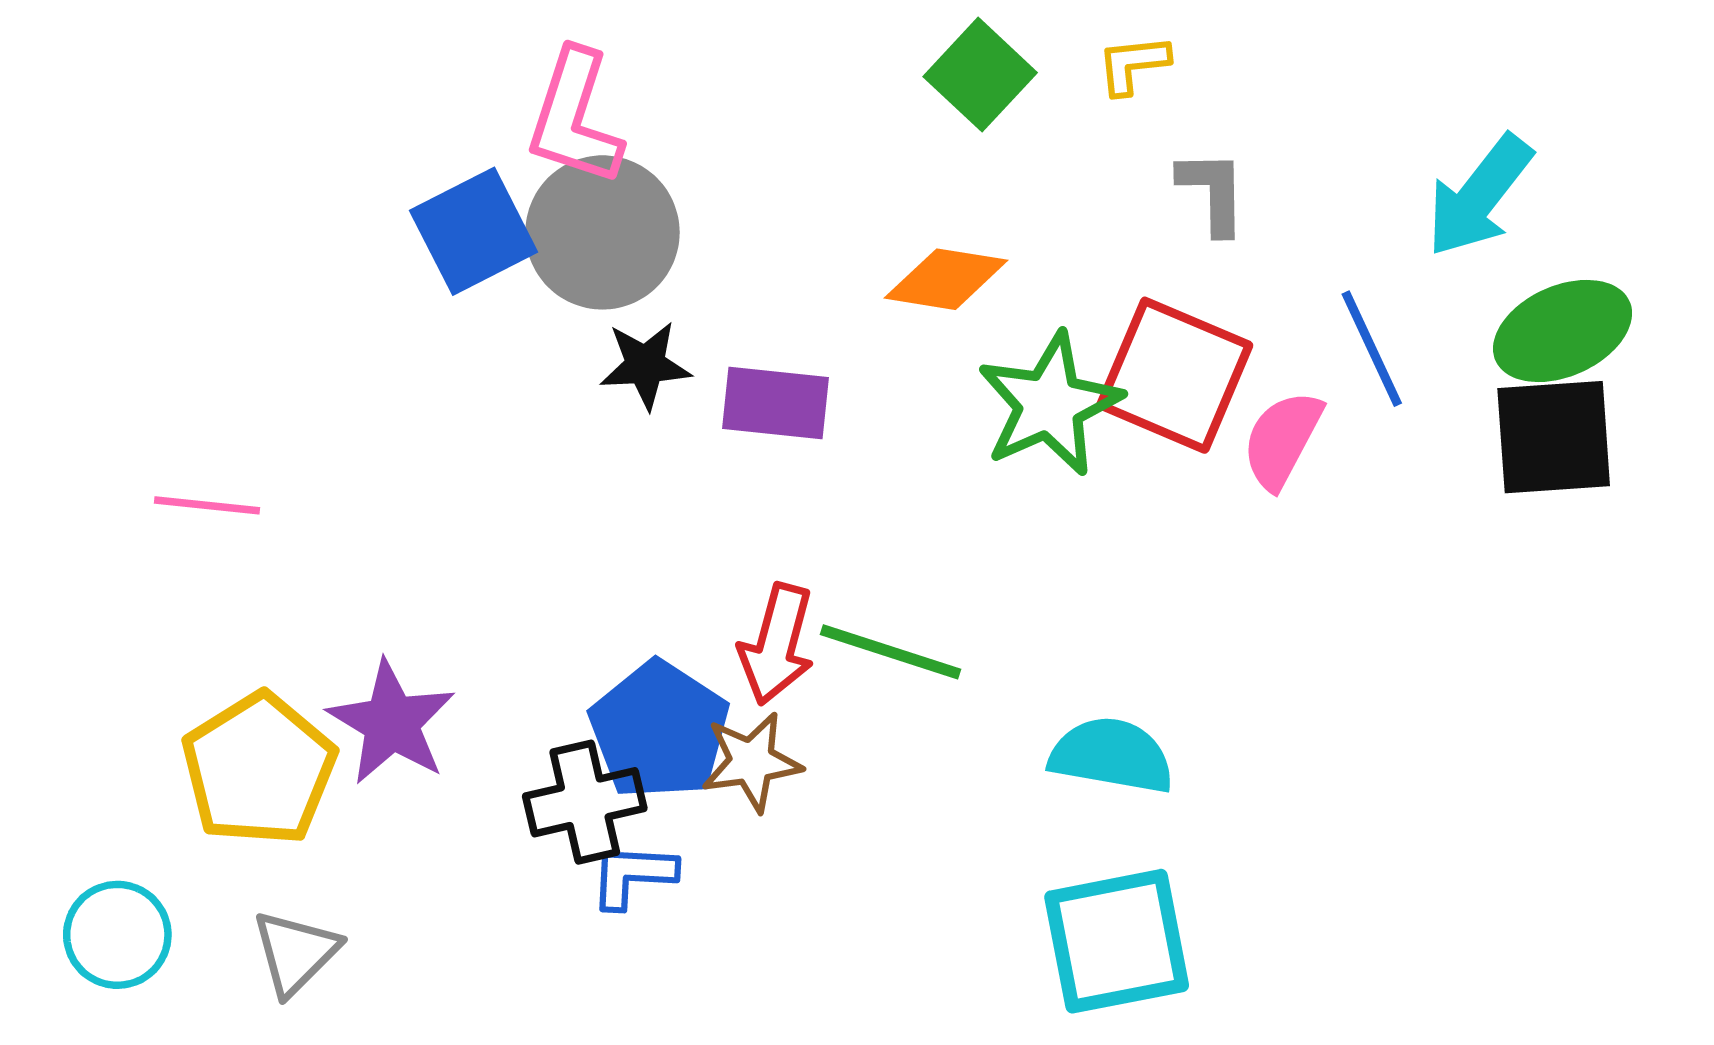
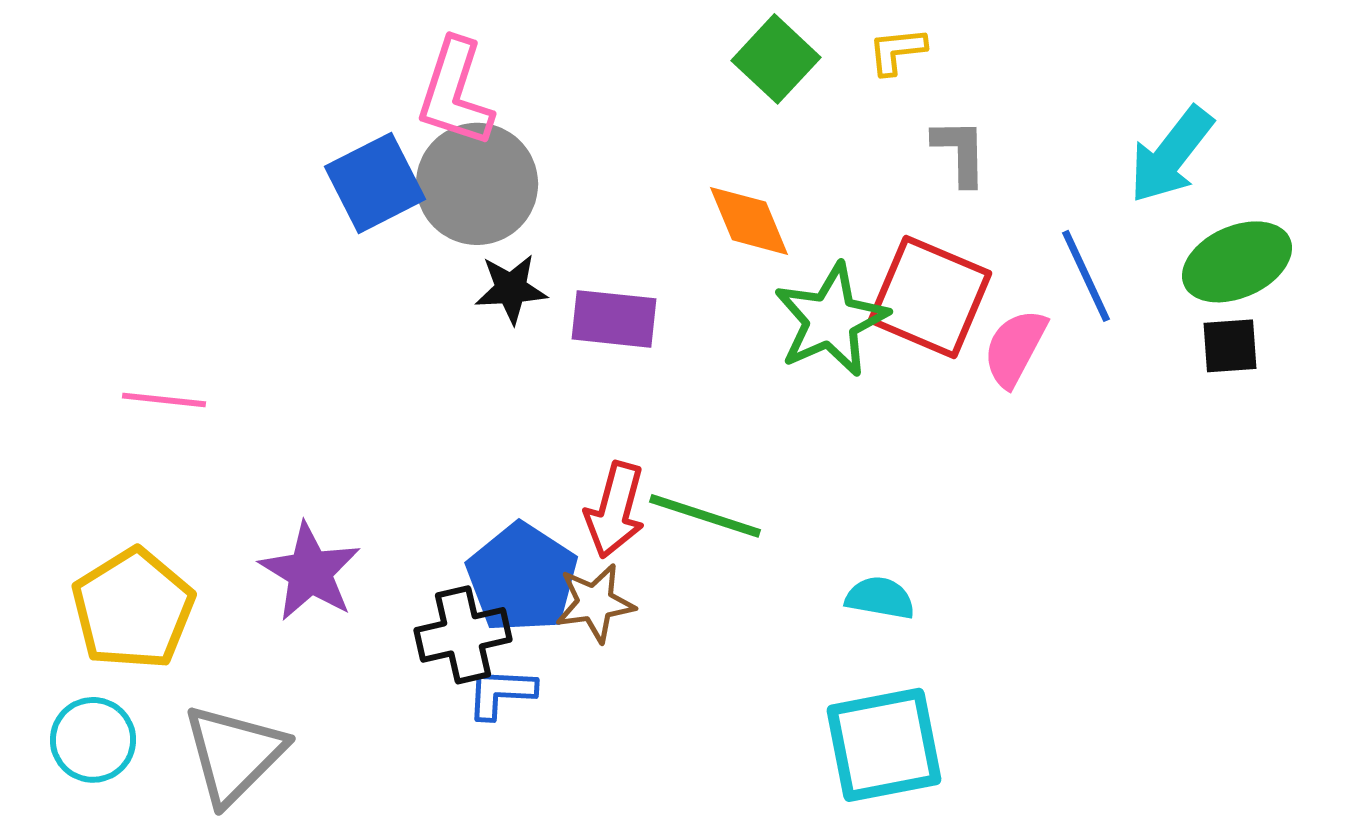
orange diamond: (946, 279) -> (749, 221), turned 58
black square: (1554, 437) -> (1230, 346), size x0.6
cyan semicircle: (1112, 755) -> (880, 598), size x0.7
yellow pentagon: (259, 769) -> (133, 609), moved
gray triangle: (295, 953) -> (234, 754), size x1.5

